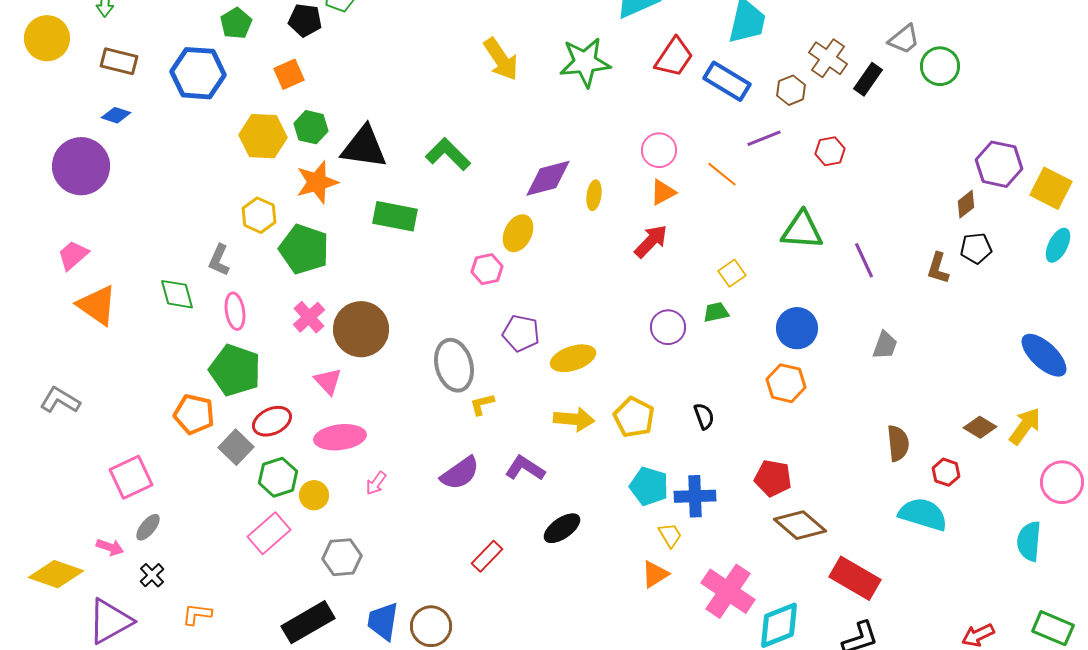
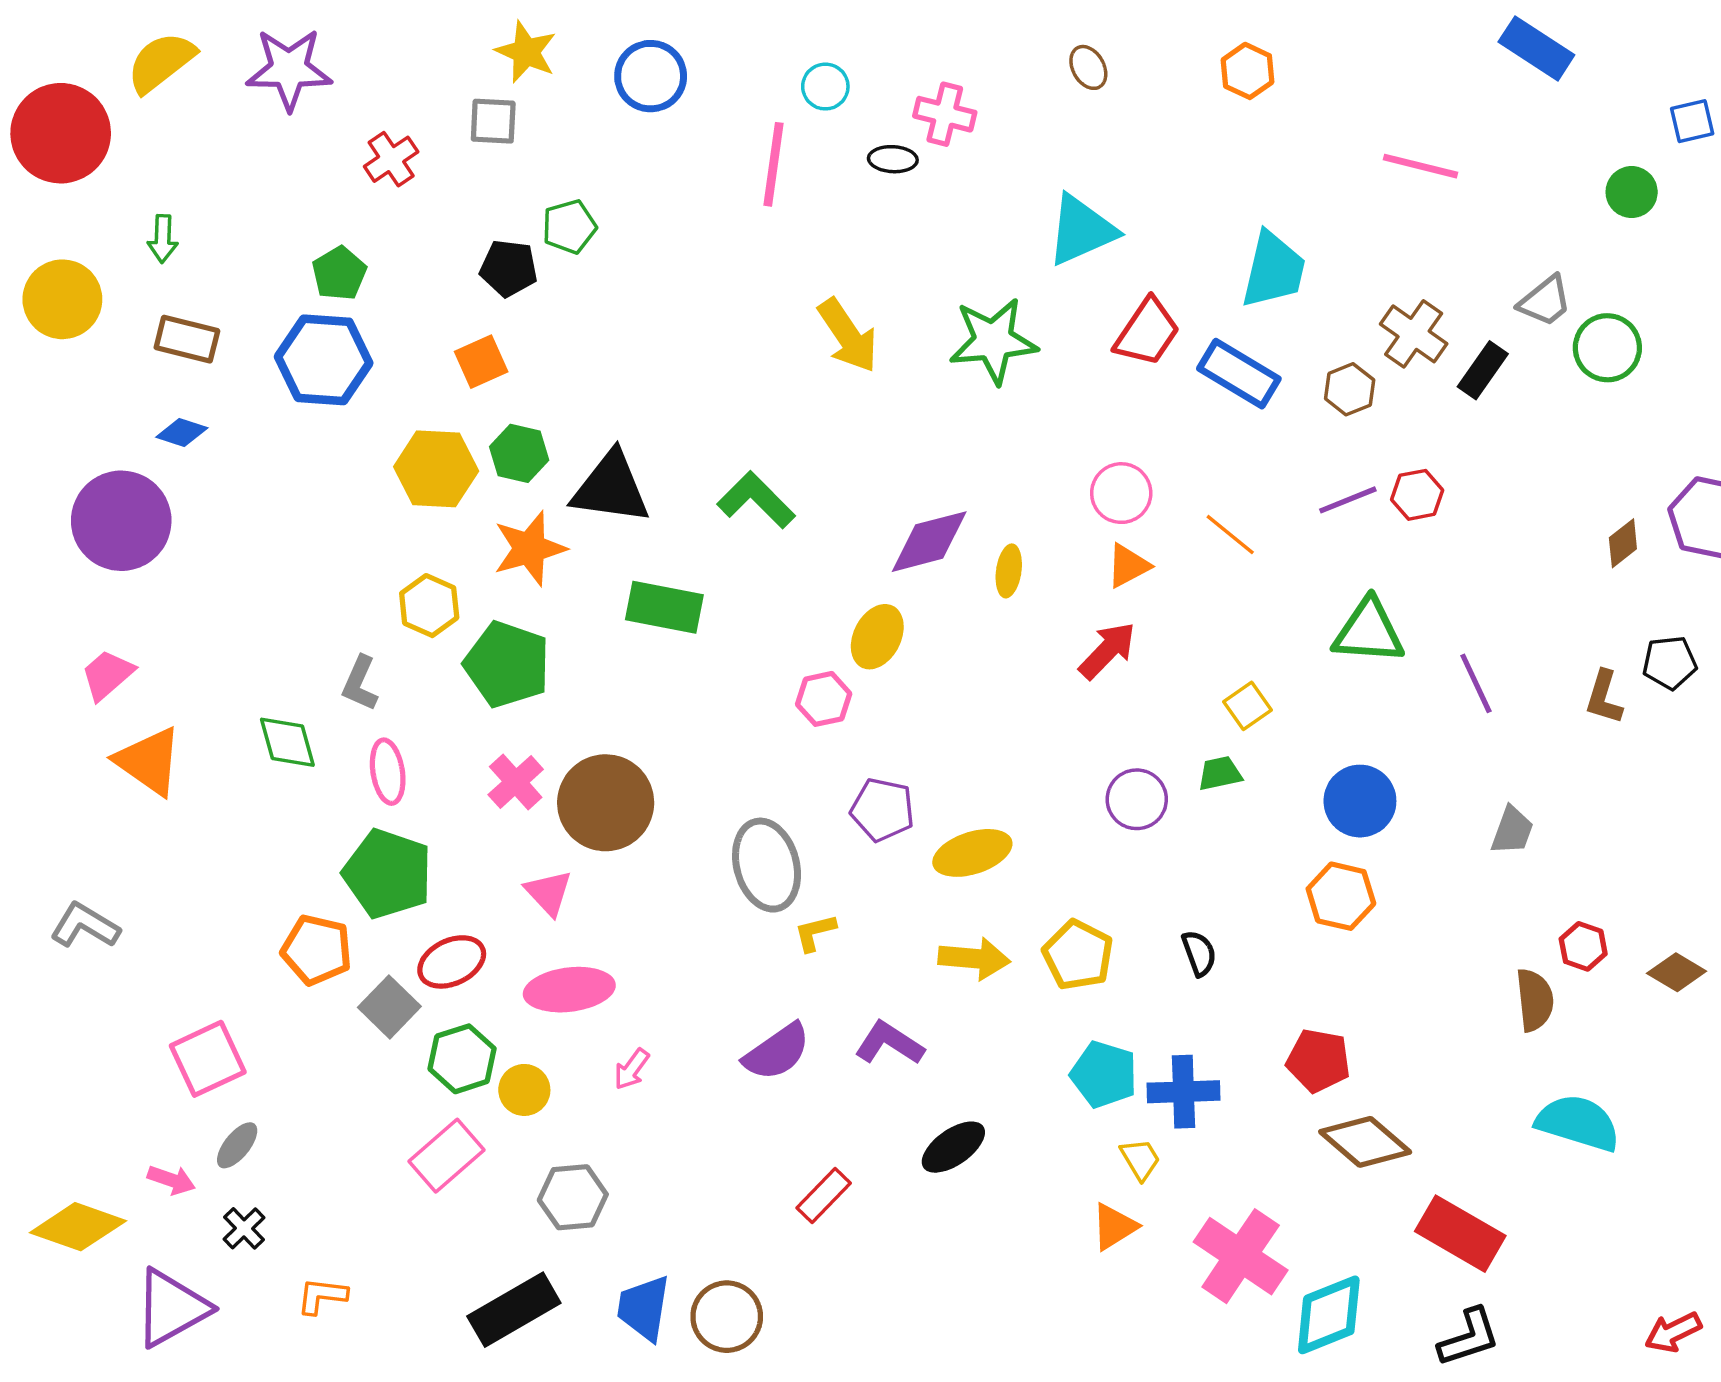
green pentagon: (236, 23) -> (339, 273), moved
purple line: (764, 138) -> (1348, 500), moved
brown diamond: (966, 204) -> (1623, 543), moved
red hexagon: (946, 472) -> (1583, 946), moved

